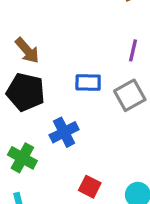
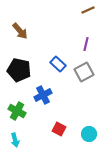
brown arrow: (27, 50) -> (20, 31), moved
blue rectangle: (88, 83) -> (58, 64), turned 42

